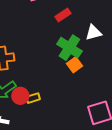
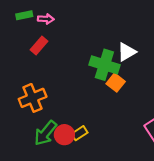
red rectangle: (63, 15) -> (39, 45), moved
white triangle: (93, 33) -> (127, 52), moved

